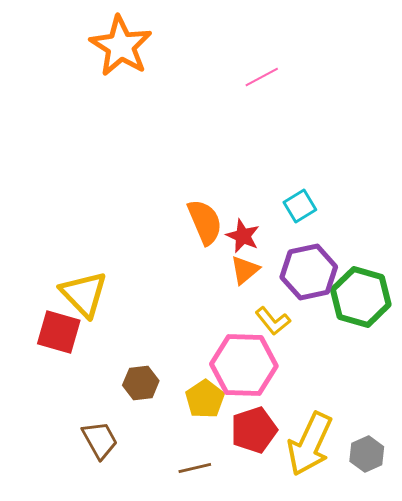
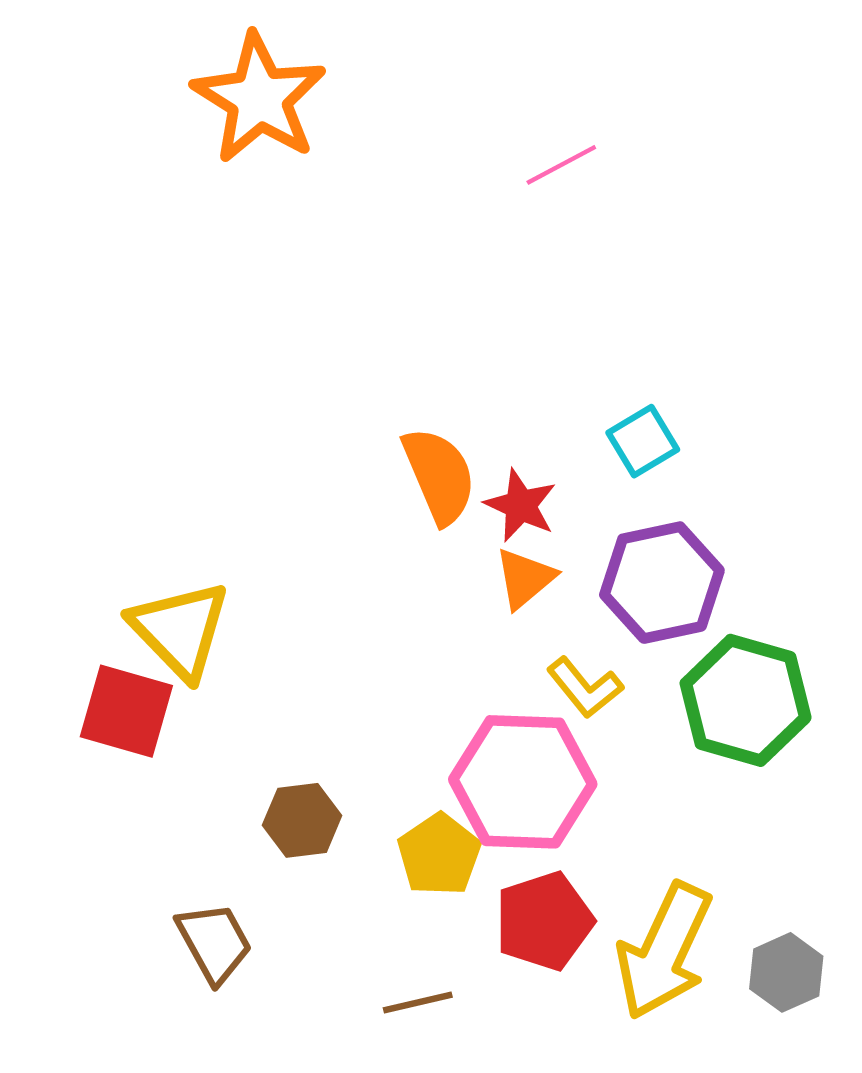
green hexagon: (361, 297) -> (746, 700), moved

